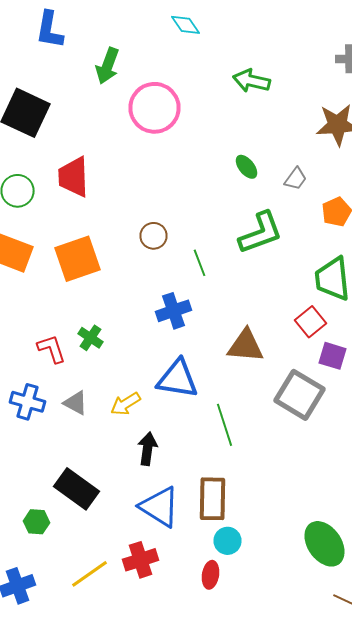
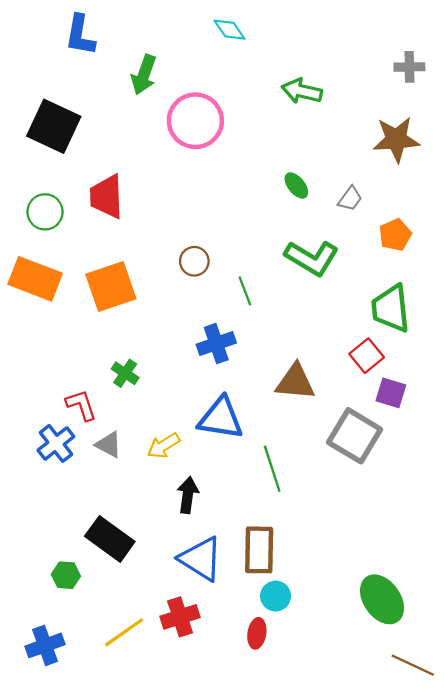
green L-shape: (260, 233) -> (312, 258), turned 51
red L-shape: (52, 349) -> (81, 405), moved
blue cross: (28, 402) -> (56, 443), turned 36

